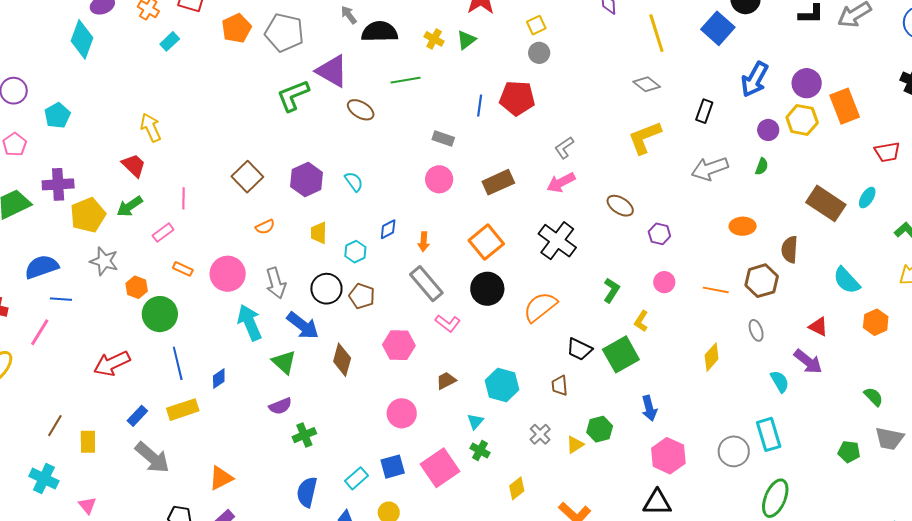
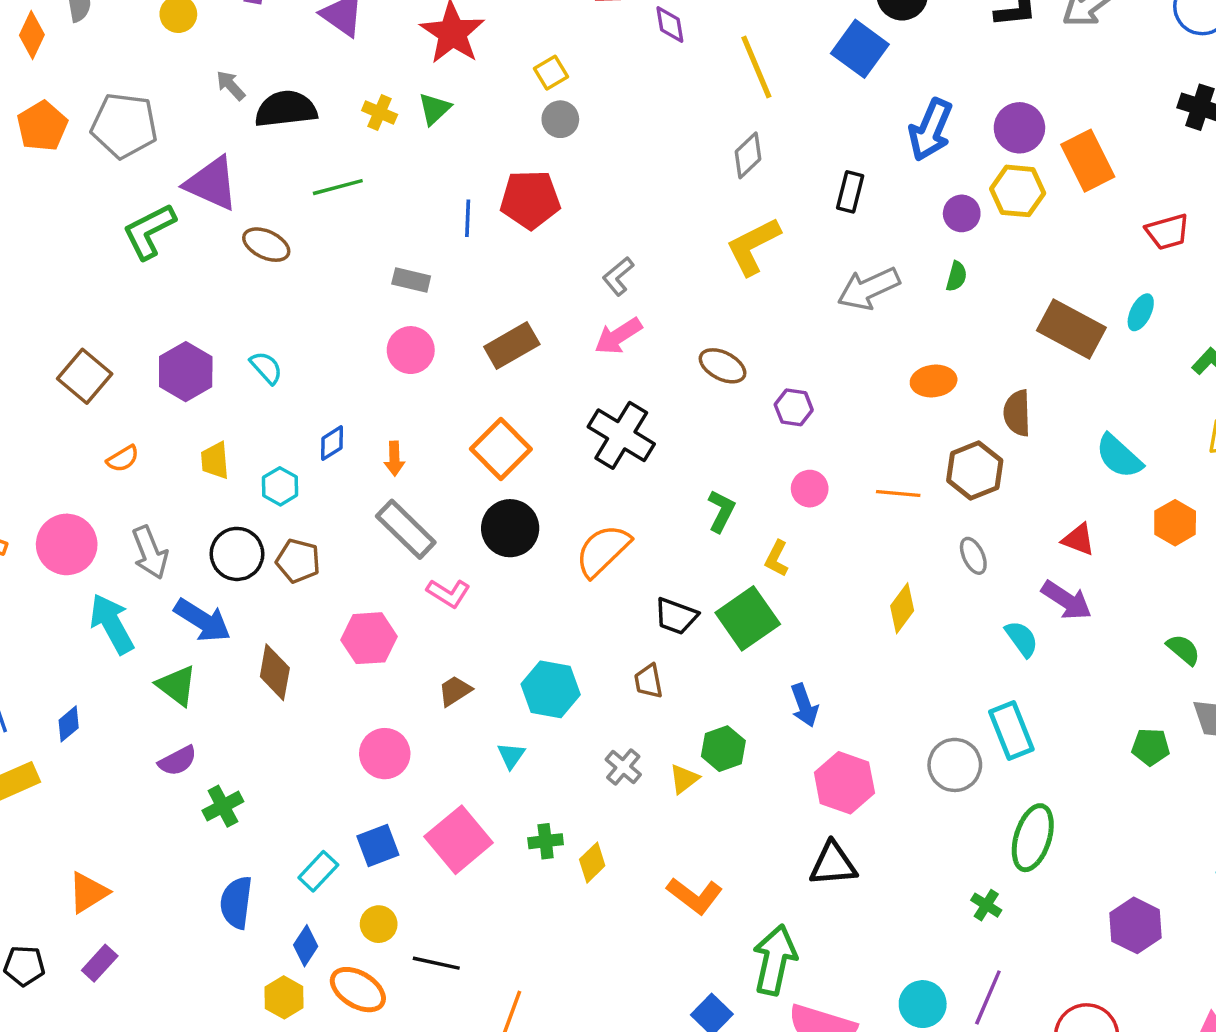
gray diamond: (647, 84) -> (748, 155), turned -76
green cross: (480, 450) -> (546, 841), moved, turned -30

